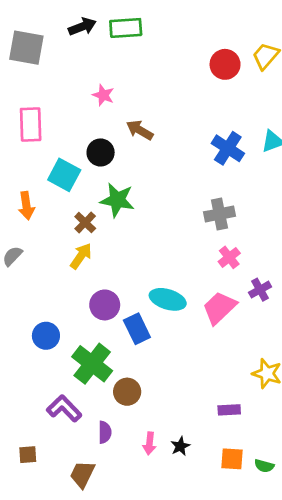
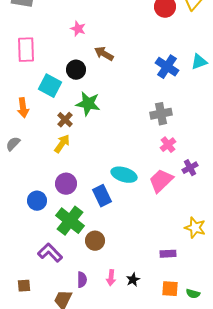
purple circle: (105, 305) -> (66, 184), moved
purple semicircle: (105, 432) -> (82, 280), moved

